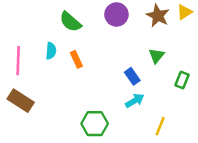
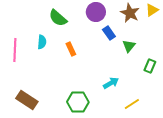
orange rectangle: (76, 59) -> (71, 49), moved
blue rectangle: (132, 76) -> (109, 33), moved
brown rectangle: (21, 101) -> (27, 100), moved
yellow line: (160, 126) -> (132, 104), turned 35

